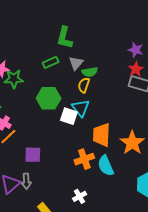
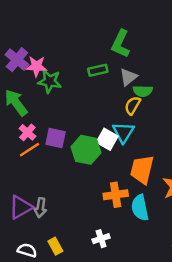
green hexagon: (49, 98) -> (86, 150), moved
purple square: (33, 155) -> (56, 138), moved

